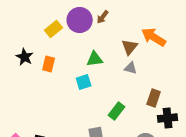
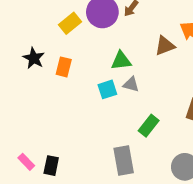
brown triangle: (130, 47) -> (165, 46), turned 30
gray triangle: (131, 68) -> (131, 84), moved

